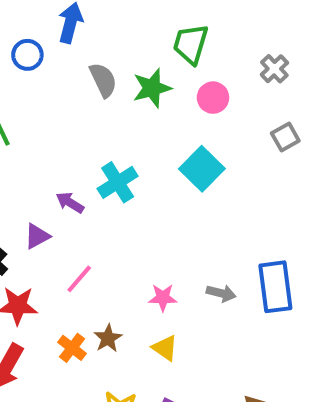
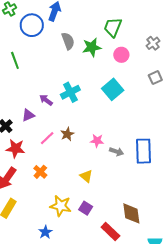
blue circle: (27, 55) -> (32, 25), size x1.5
pink star: (163, 298) -> (97, 141), moved
brown star: (108, 338) -> (67, 134), moved

